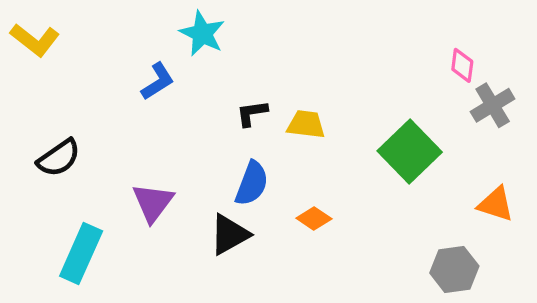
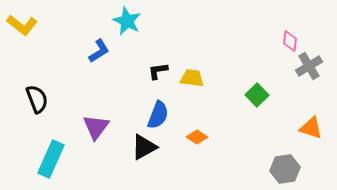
green square: (410, 152) -> (257, 95), size x0.6
black semicircle: (59, 158) -> (37, 99), turned -76

